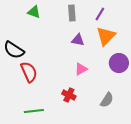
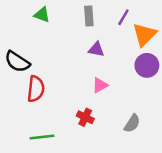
orange triangle: (106, 36) -> (144, 35), moved
purple circle: (119, 63) -> (147, 65), moved
red semicircle: (29, 72) -> (36, 89), turned 30

